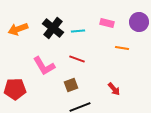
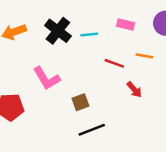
red line: (77, 59) -> (114, 63), moved
red arrow: (114, 89) -> (134, 90), moved

